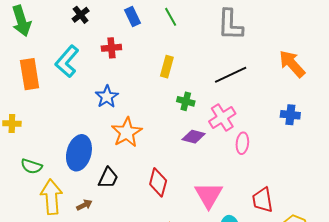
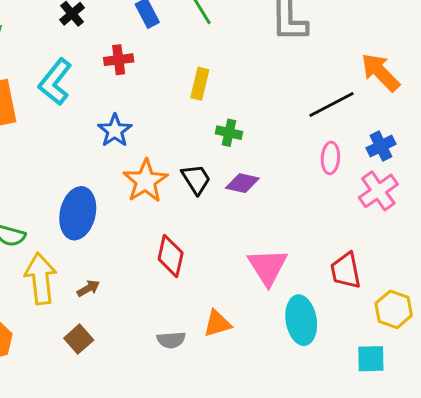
black line: (231, 75) -> (331, 104), moved
blue cross: (290, 115) -> (381, 146), turned -30
pink cross: (222, 118) -> (378, 191), moved
pink ellipse: (242, 143) -> (330, 158), moved
black trapezoid: (108, 178) -> (196, 179), moved, turned -55
red diamond: (158, 182) -> (171, 256), moved

